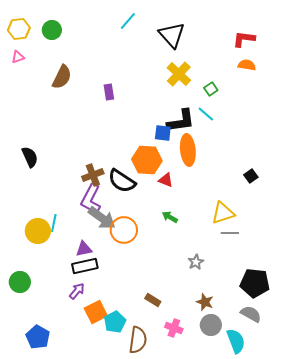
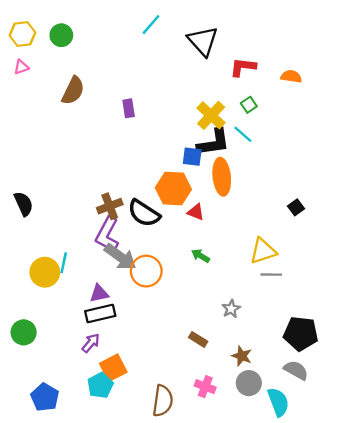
red L-shape: (244, 39) -> (243, 67), moved
yellow cross: (179, 74) -> (211, 115), moved
black semicircle: (30, 157) -> (24, 204), moved
brown rectangle: (153, 300) -> (198, 339), moved
cyan pentagon: (115, 322) -> (100, 385), moved

